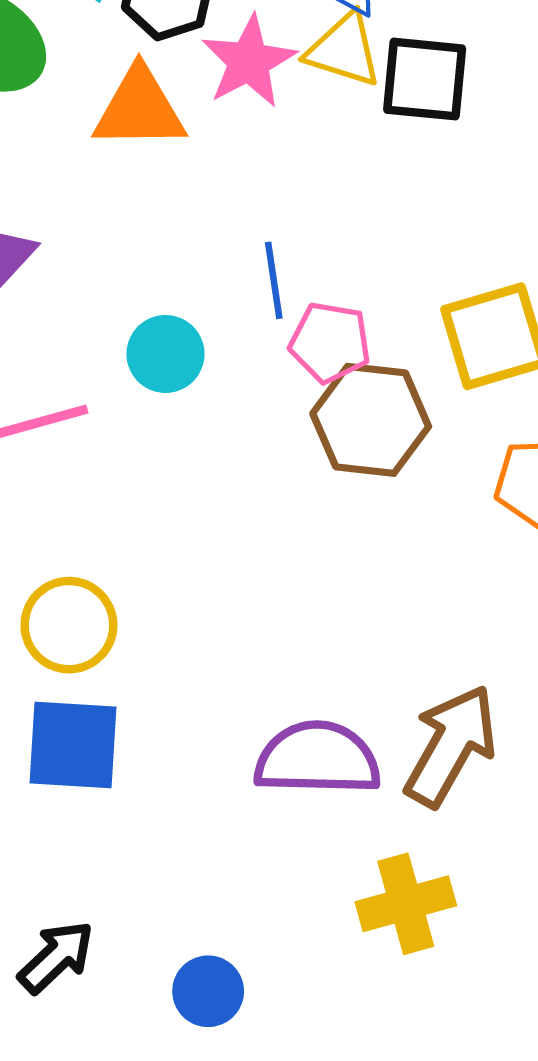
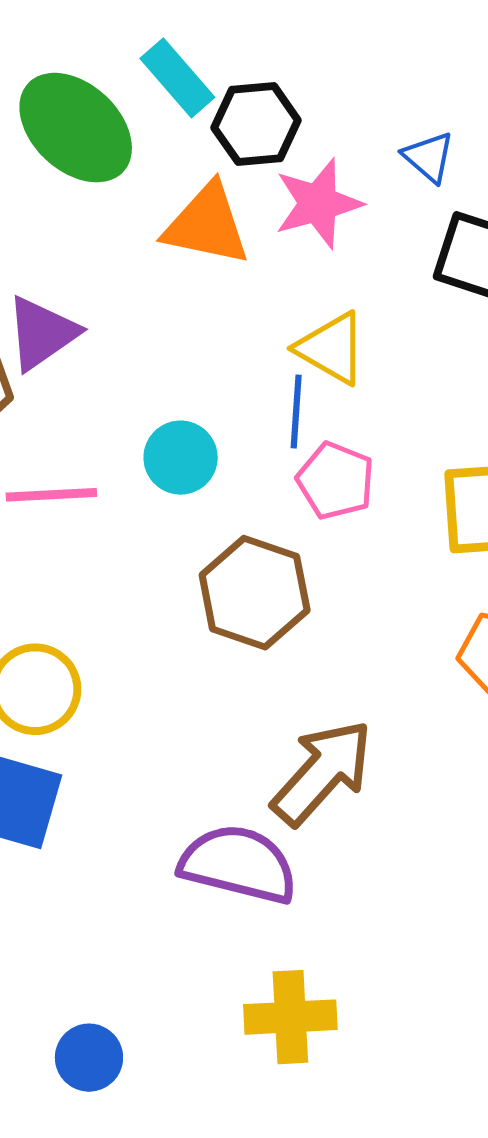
yellow triangle: (344, 50) -> (331, 348), moved
brown hexagon: (371, 420) -> (255, 593), moved
brown arrow: (451, 746) -> (322, 772), moved

